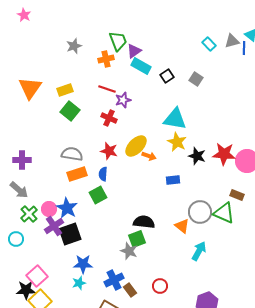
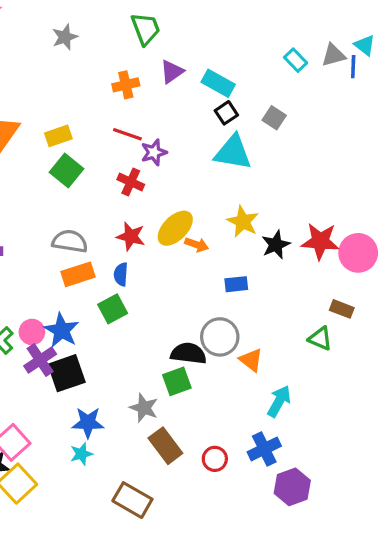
green trapezoid: (118, 41) -> (146, 29), moved
gray star: (74, 46) -> (65, 37), moved
cyan rectangle: (141, 66) -> (218, 83), moved
cyan triangle: (175, 119) -> (233, 152), moved
black star: (197, 156) -> (276, 245), turned 30
gray circle: (200, 212) -> (220, 337), moved
green triangle: (224, 213) -> (320, 339), size x0.7
gray star: (129, 251) -> (144, 408), moved
blue cross: (114, 280) -> (264, 449), moved
brown rectangle: (130, 290) -> (165, 446), moved, size x1.5

